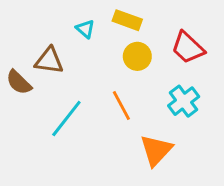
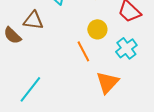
yellow circle: (137, 56) -> (97, 29), moved
cyan line: (66, 118) -> (30, 89), moved

